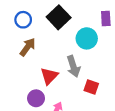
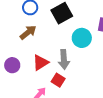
red square: (91, 87) -> (58, 80), moved
purple circle: (36, 98) -> (12, 65), moved

